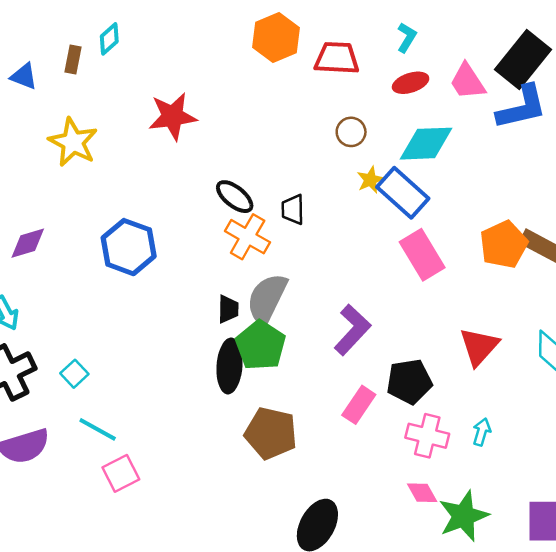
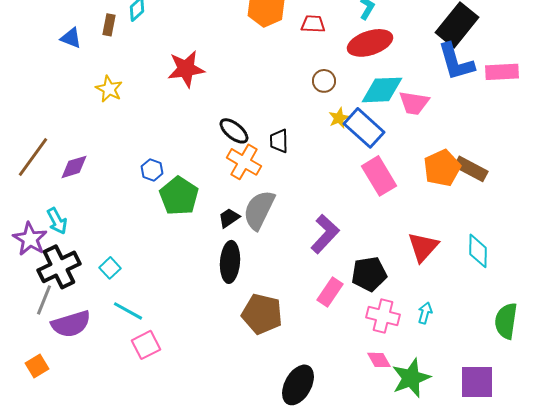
red trapezoid: (337, 58) -> (313, 24), size x0.7
pink trapezoid: (467, 81) -> (414, 103), moved, turned -48
red ellipse: (411, 83) -> (370, 43), size x1.6
blue L-shape: (522, 107) -> (456, 62), turned 87
yellow star: (73, 142) -> (109, 89), size x0.7
blue hexagon: (129, 247) -> (152, 170), size x0.5
black trapezoid: (228, 309) -> (229, 218), turned -125
green pentagon: (261, 345) -> (179, 196), moved

